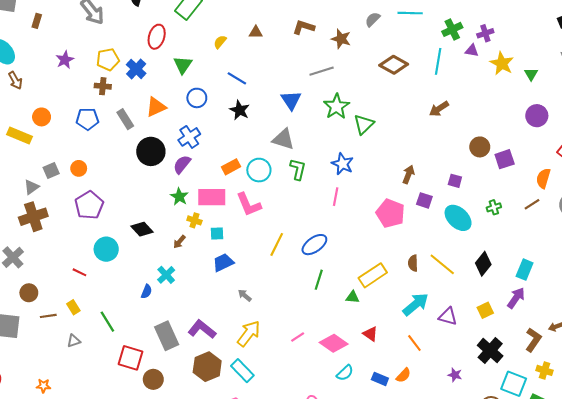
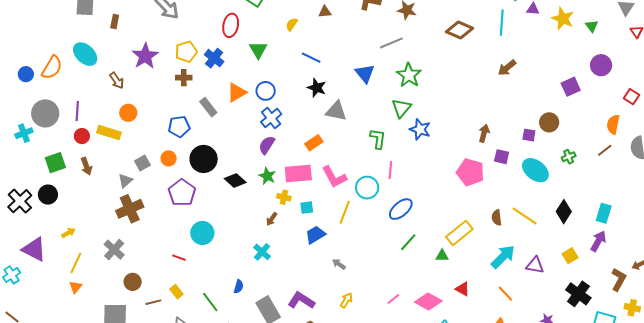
purple star: (65, 60) -> (145, 56), size x1.5
brown arrow: (15, 80) -> (117, 81), moved
blue circle: (197, 98) -> (266, 91), moved
blue pentagon: (87, 119) -> (179, 127), moved
green triangle: (364, 124) -> (401, 108), moved
gray triangle: (283, 139) -> (336, 111), moved
brown circle: (480, 147) -> (549, 122), moved
black circle: (151, 151) -> (204, 159), moved
purple square: (505, 159) -> (571, 87), moved
cyan circle: (259, 170) -> (367, 188), moved
pink line: (336, 197) -> (390, 170), moved
black diamond: (142, 229) -> (235, 180), moved
yellow line: (277, 244) -> (345, 212), moved
green line: (319, 280) -> (408, 242), turned 30
blue semicircle: (146, 292) -> (239, 287), moved
yellow arrow: (249, 334) -> (346, 300), size x0.6

